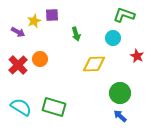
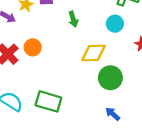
green circle: (120, 93) -> (110, 78), moved
blue arrow: (120, 116) -> (113, 114), moved

